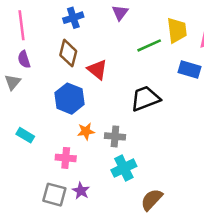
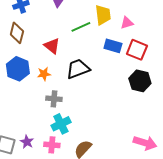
red triangle: (97, 69) -> (52, 46), moved
orange star: (86, 131) -> (44, 74), moved
pink cross: (66, 158) -> (52, 145), moved

